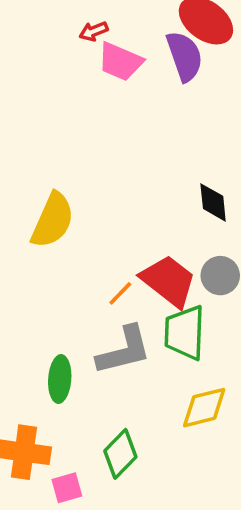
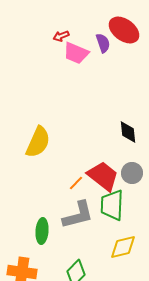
purple semicircle: (185, 56) -> (103, 43), moved, size x0.7

